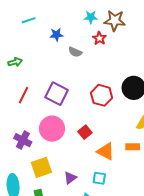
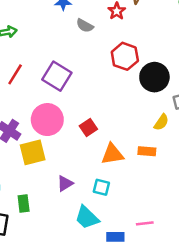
red hexagon: (102, 95) -> (125, 56), moved
orange triangle: (106, 151) -> (112, 154), turned -42
yellow square: (41, 167) -> (33, 152), moved

